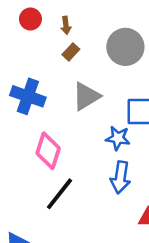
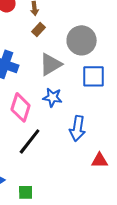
gray circle: (125, 47) -> (82, 40), moved
blue star: (118, 138) -> (53, 97), moved

